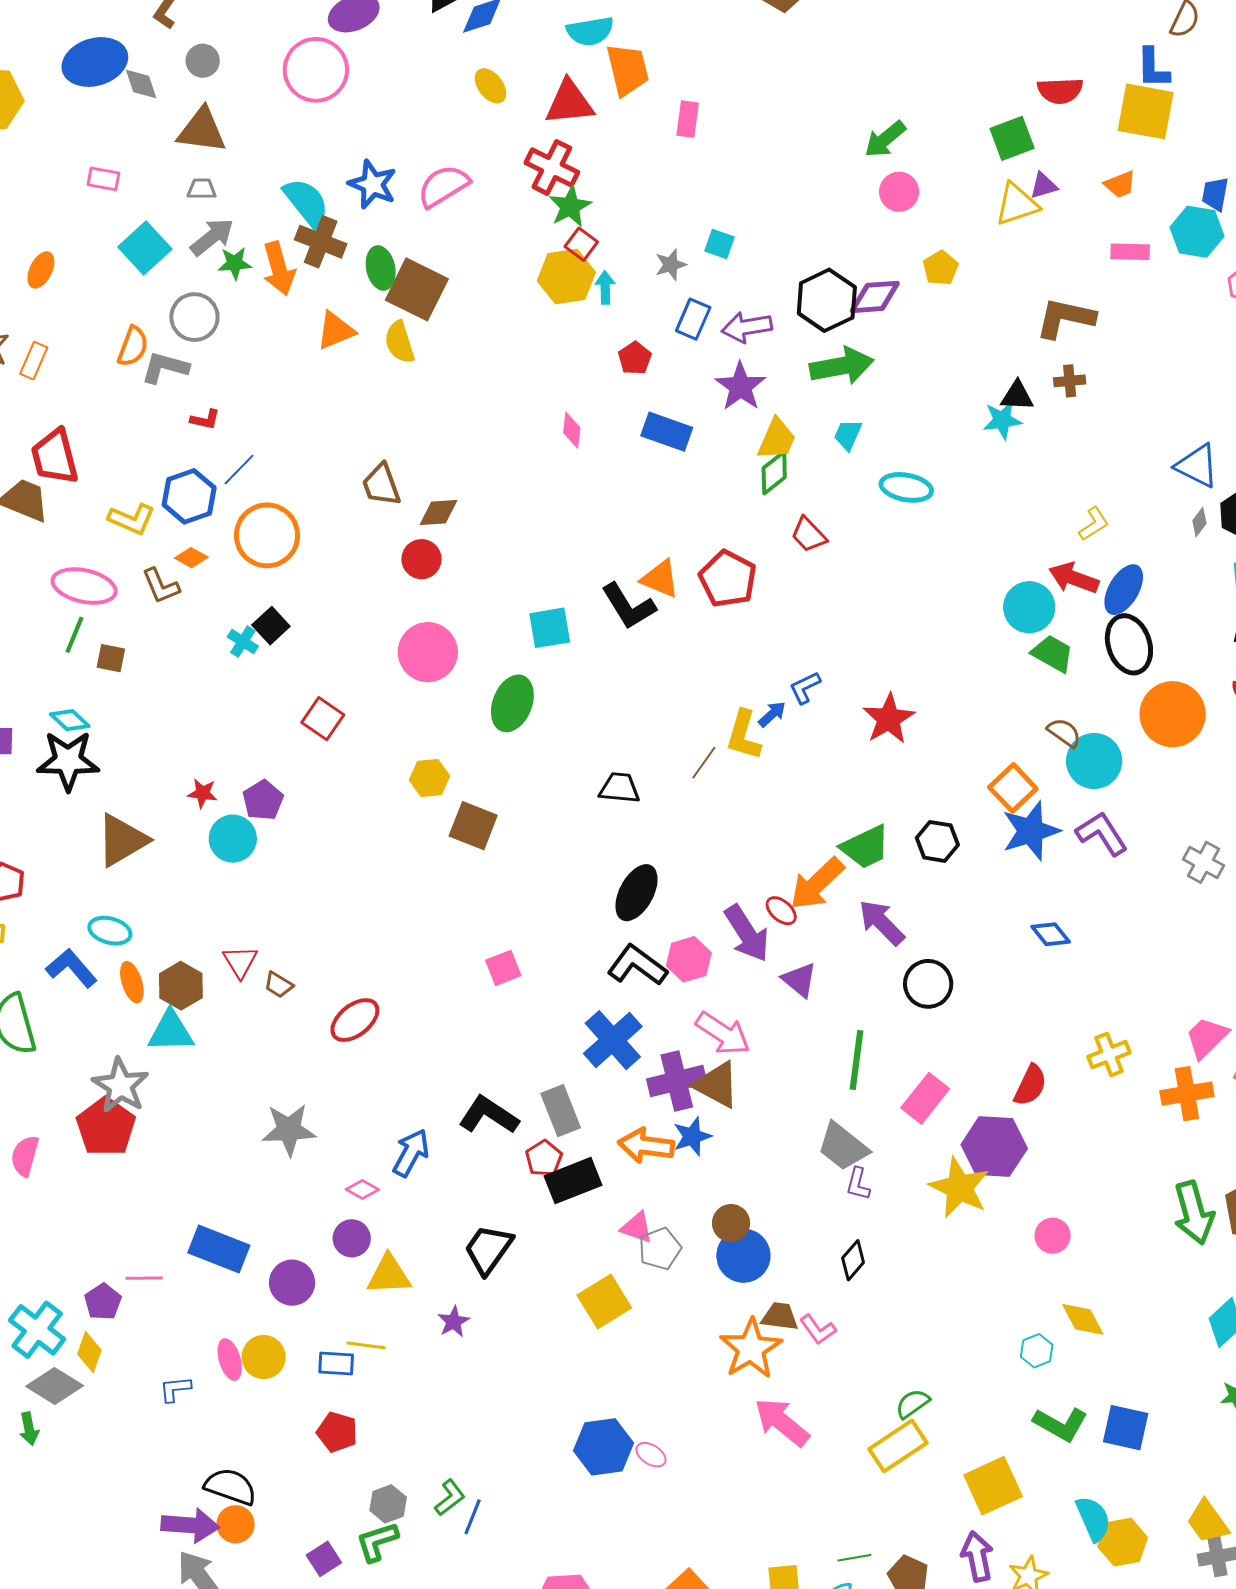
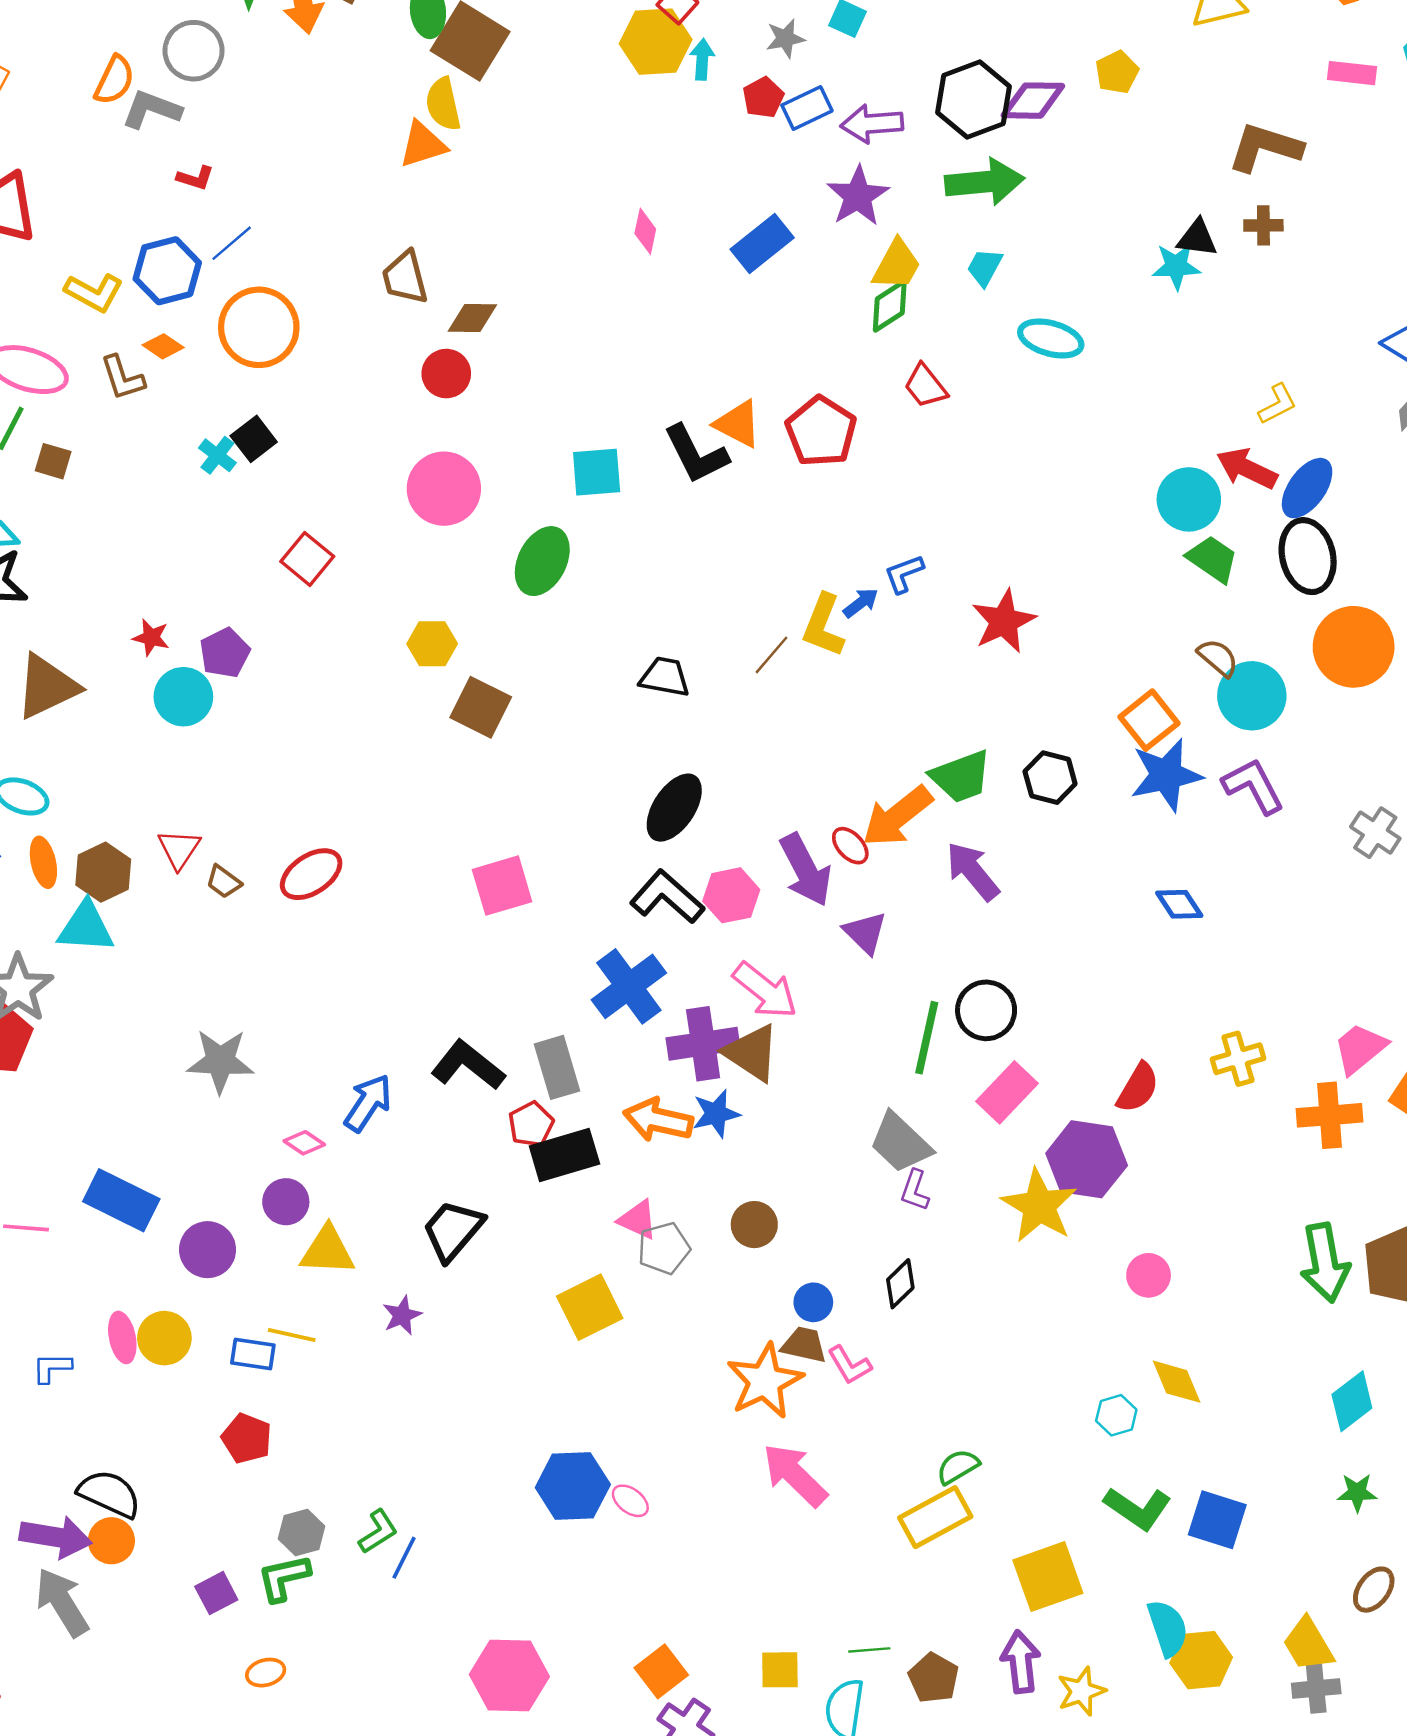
blue rectangle: (693, 319) -> (807, 108), turned 36
orange triangle: (336, 331) -> (423, 145), moved
red pentagon: (635, 358) -> (763, 98), moved
blue rectangle: (667, 432) -> (762, 244), turned -63
pink square: (503, 968) -> (502, 886), size x1.4
black circle: (928, 984) -> (986, 1010), moved
red ellipse: (355, 1020) -> (311, 874), moved
blue circle: (743, 1256) -> (813, 1302), moved, size x0.6

